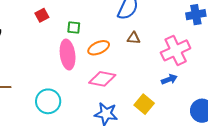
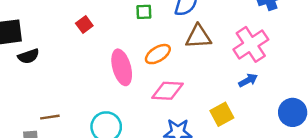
green square: (74, 28) -> (144, 12), moved
brown triangle: (134, 38) -> (198, 37), size x1.6
yellow square: (144, 104) -> (222, 114), turned 30

